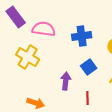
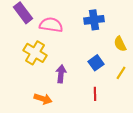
blue cross: (82, 36) -> (94, 20), moved
purple arrow: (66, 81) -> (61, 74), moved

